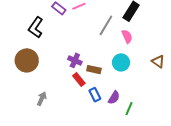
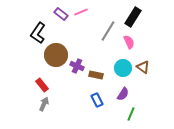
brown circle: (27, 60) -> (56, 55), moved
brown triangle: (158, 61) -> (143, 67), moved
red rectangle: (79, 80) -> (42, 85), moved
purple semicircle: (114, 98) -> (123, 94), moved

